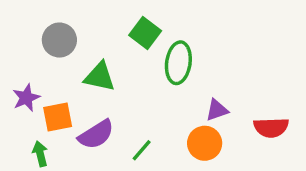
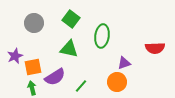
green square: (145, 33) -> (71, 19), moved
green triangle: (100, 77) -> (69, 49), moved
red semicircle: (271, 127) -> (155, 48), moved
green arrow: (40, 154) -> (32, 88), moved

